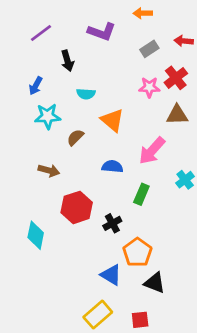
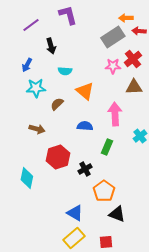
orange arrow: (143, 13) -> (126, 18), moved
purple L-shape: (102, 32) -> (68, 15), moved, turned -125
gray rectangle: (149, 49) -> (113, 37), size x1.6
pink arrow: (152, 151) -> (115, 114), turned 135
blue triangle: (111, 275) -> (75, 213), moved

